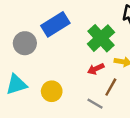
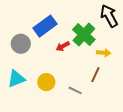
red arrow: (96, 69) -> (63, 46), moved
gray line: (95, 104) -> (75, 90), moved

